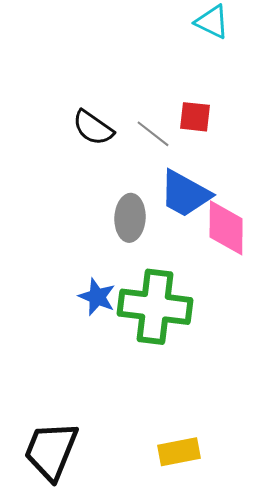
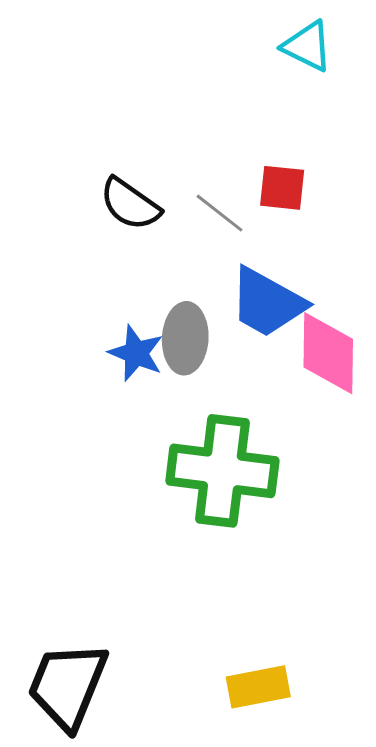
blue star: (97, 297) -> (136, 353), moved

